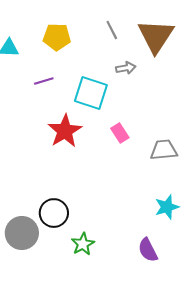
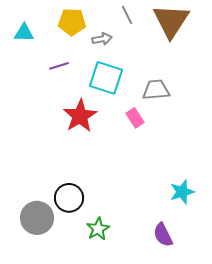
gray arrow: (126, 68) -> (102, 39), moved
gray trapezoid: (164, 150) -> (156, 90), moved

